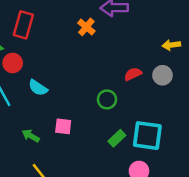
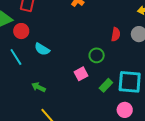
red semicircle: (133, 74) -> (116, 34), turned 128
pink square: (63, 126) -> (81, 74), moved, turned -32

